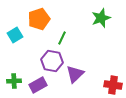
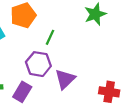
purple rectangle: (38, 85) -> (22, 92), turned -30

